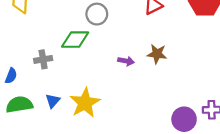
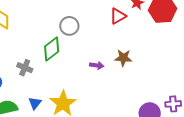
green diamond: (75, 40) -> (52, 49), turned -35
gray cross: (43, 59) -> (25, 68), turned 35

